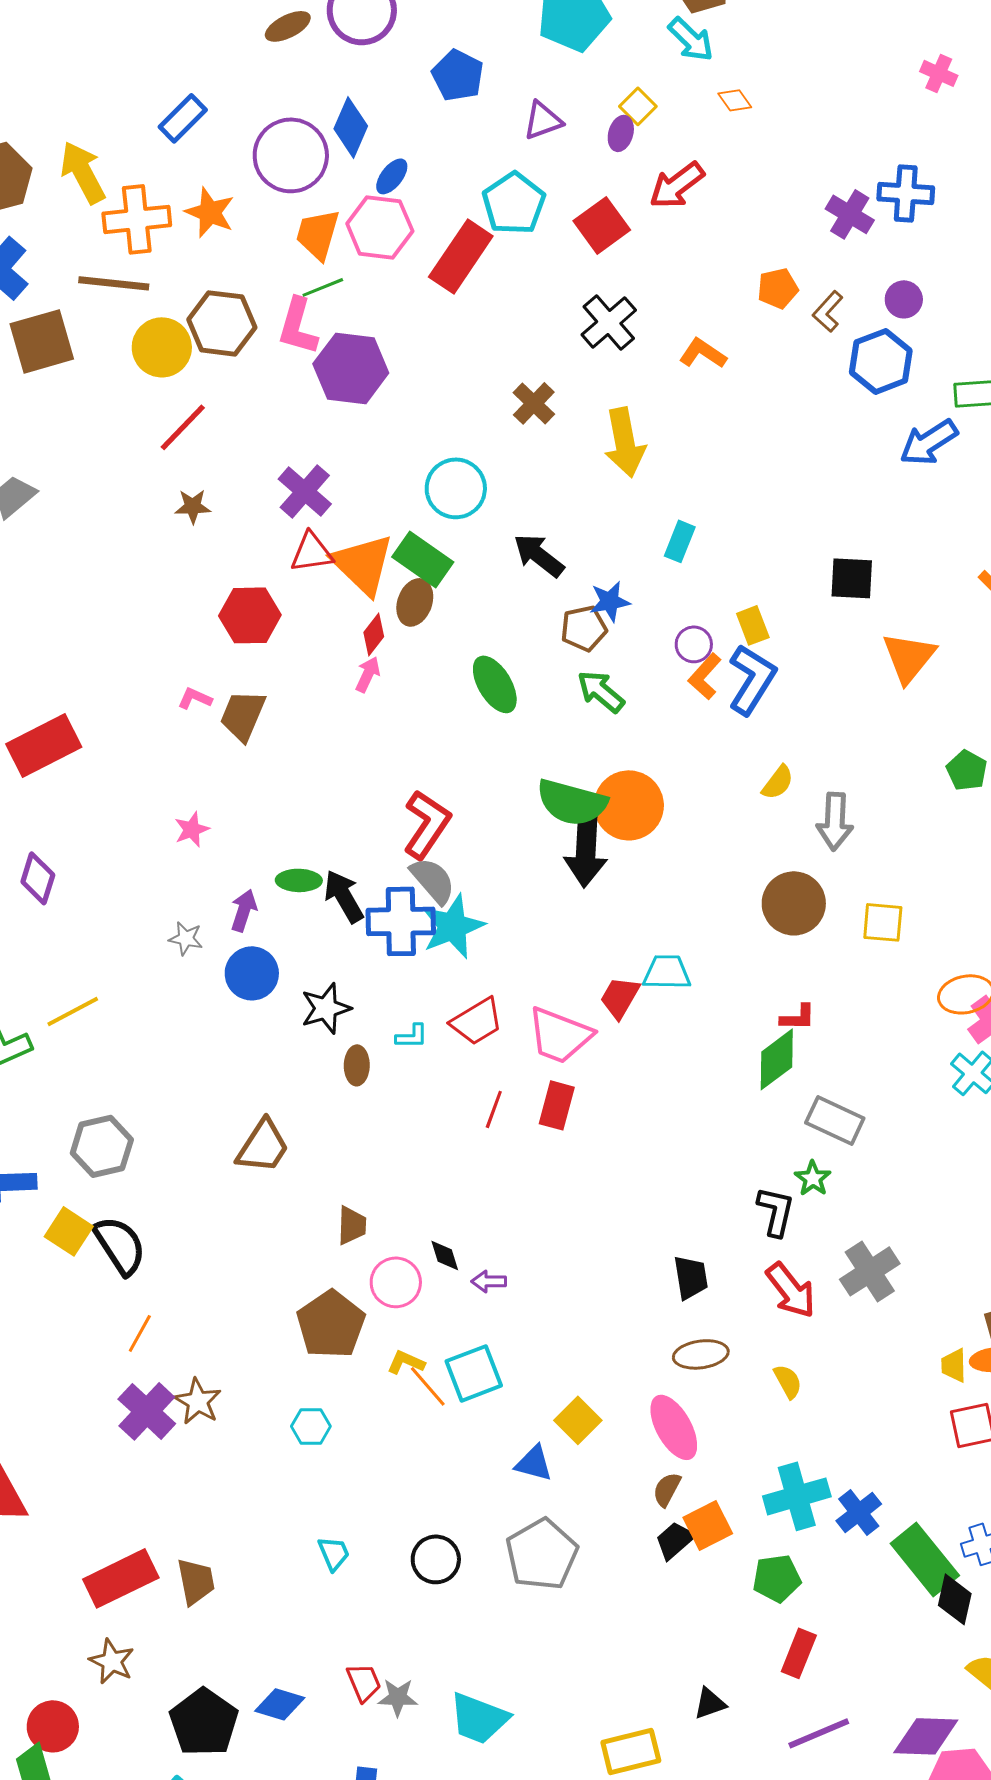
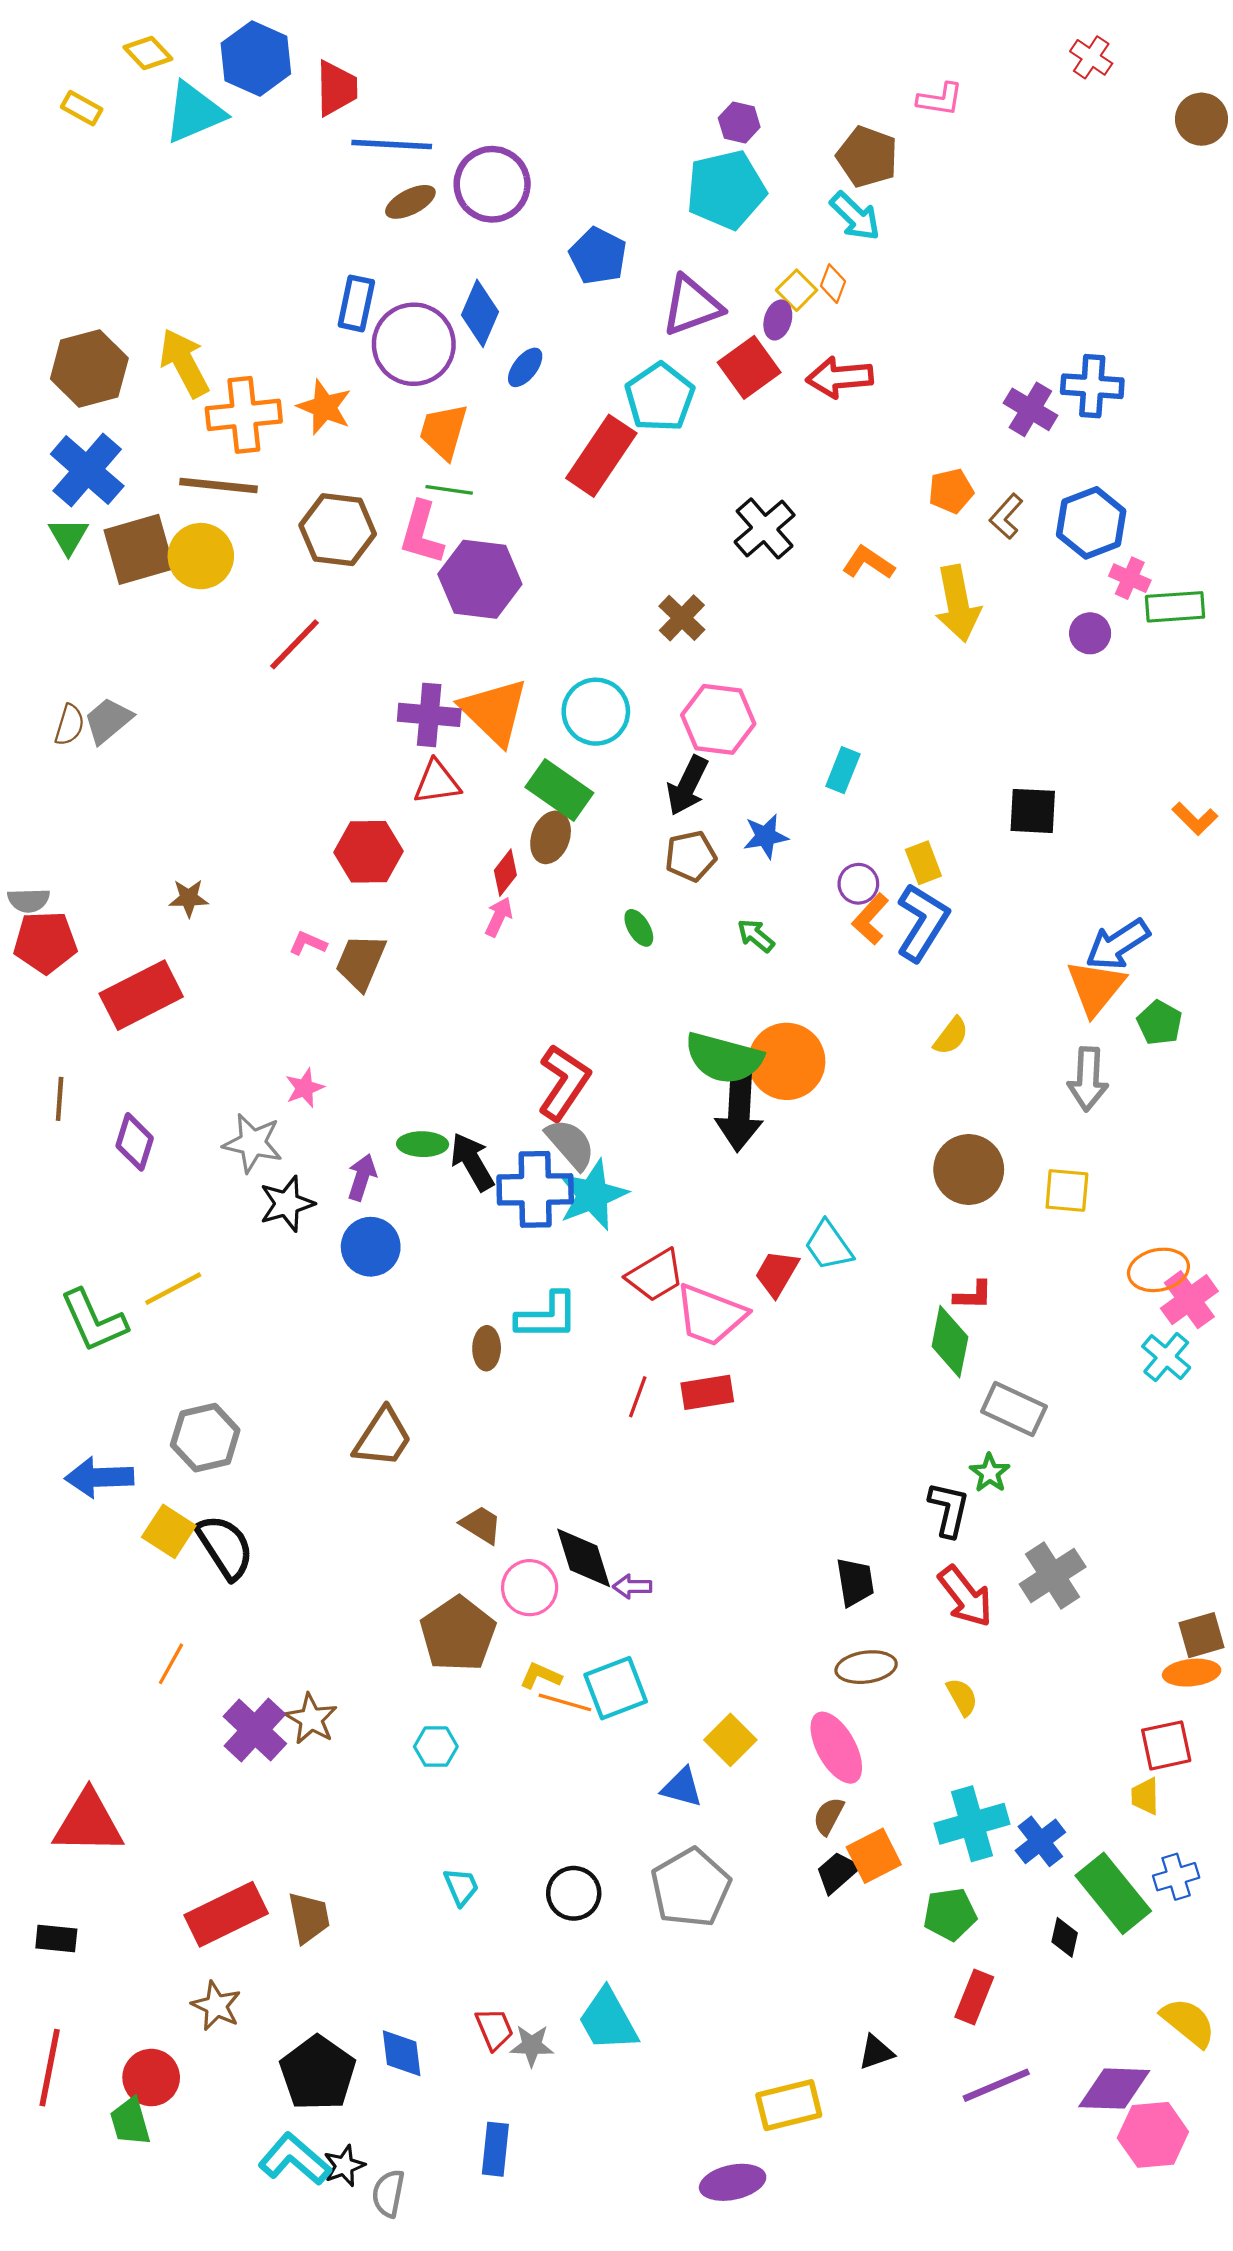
pink cross: (939, 73) -> (1130, 578), moved
orange diamond: (735, 100) -> (833, 284), moved, turned 56
blue rectangle: (183, 118) -> (356, 303), moved, turned -33
purple triangle: (543, 120) -> (692, 306), size x1.4
red arrow: (677, 185) -> (840, 377), turned 32
red square: (602, 225) -> (749, 367), moved
pink hexagon: (380, 227) -> (718, 719), moved
green line: (323, 287) -> (449, 490), turned 30
purple circle: (904, 299) -> (1090, 633), moved
yellow circle: (162, 347) -> (201, 556), moved
blue hexagon: (881, 361) -> (1091, 523), moved
yellow arrow: (625, 442) -> (958, 604), moved
blue arrow: (929, 442) -> (1118, 944), moved
purple cross: (305, 491) -> (429, 715), turned -36
brown star: (193, 506) -> (189, 898), moved
black arrow: (539, 555) -> (687, 786), turned -102
orange triangle: (363, 564) -> (494, 712), moved
brown pentagon: (584, 628) -> (691, 856), moved
orange triangle: (909, 657) -> (1096, 987), moved
green ellipse: (495, 684) -> (639, 928), size x0.6
green arrow: (601, 691) -> (756, 936), size x0.7
gray arrow: (835, 821) -> (1088, 1079), moved
gray star: (186, 938) -> (253, 1143), moved, size x1.6
cyan trapezoid: (667, 972) -> (829, 1246), turned -126
black star: (326, 1008) -> (287, 1204), moved
red trapezoid: (477, 1021) -> (655, 1275), moved
cyan L-shape: (412, 1036) -> (547, 1316), size x1.8
green diamond: (777, 1059) -> (950, 1342), turned -42
red rectangle: (557, 1105) -> (707, 1392), turned 66
brown trapezoid: (352, 1225) -> (481, 1525), turned -60
black diamond: (445, 1255) -> (584, 1558), size x1.8
orange line: (140, 1333) -> (171, 1664), moved
yellow trapezoid: (954, 1365) -> (1145, 1796), moved
orange line: (428, 1386) -> (565, 1702), turned -33
black diamond: (955, 1599) -> (1065, 1937), moved, size x0.7
blue diamond: (280, 1704) -> (402, 2053), turned 66
cyan trapezoid: (479, 1718) -> (608, 2020), moved, turned 40

